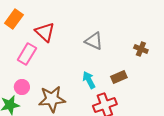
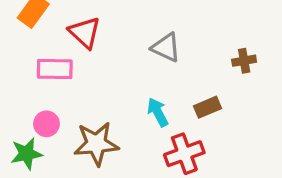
brown cross: (141, 49) -> (244, 61), turned -32
pink rectangle: (27, 54) -> (55, 69), turned 60

